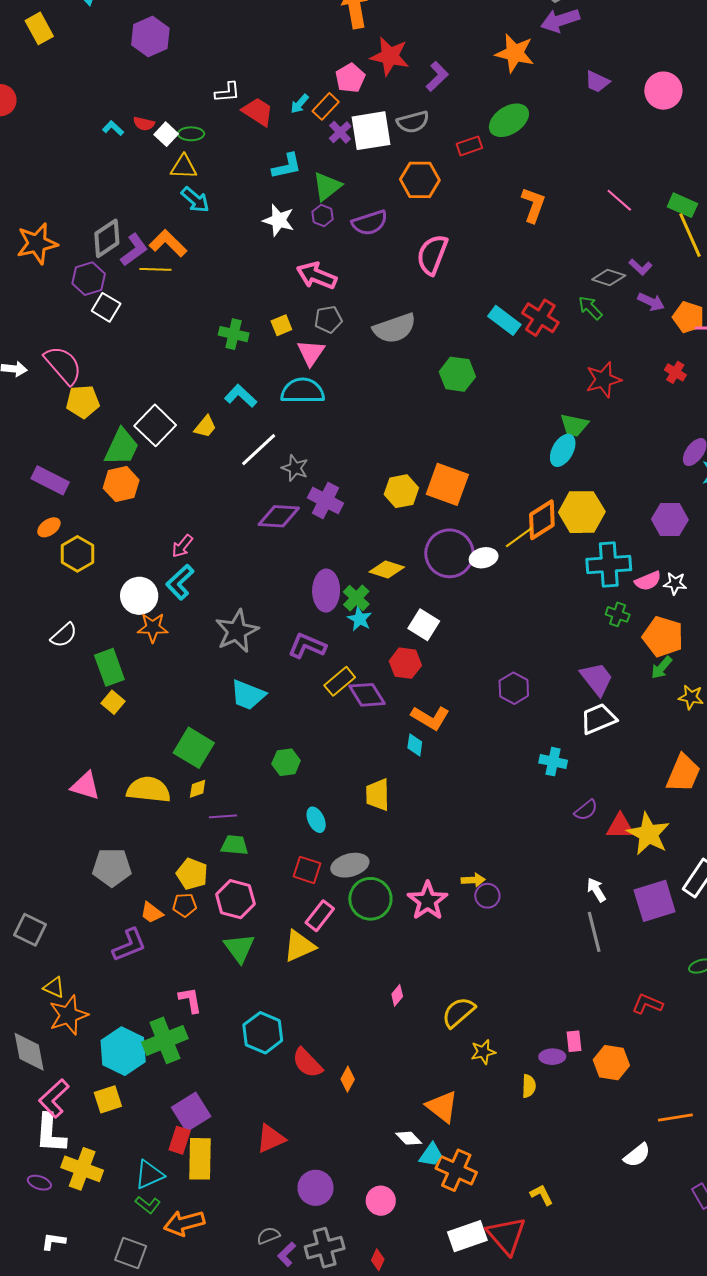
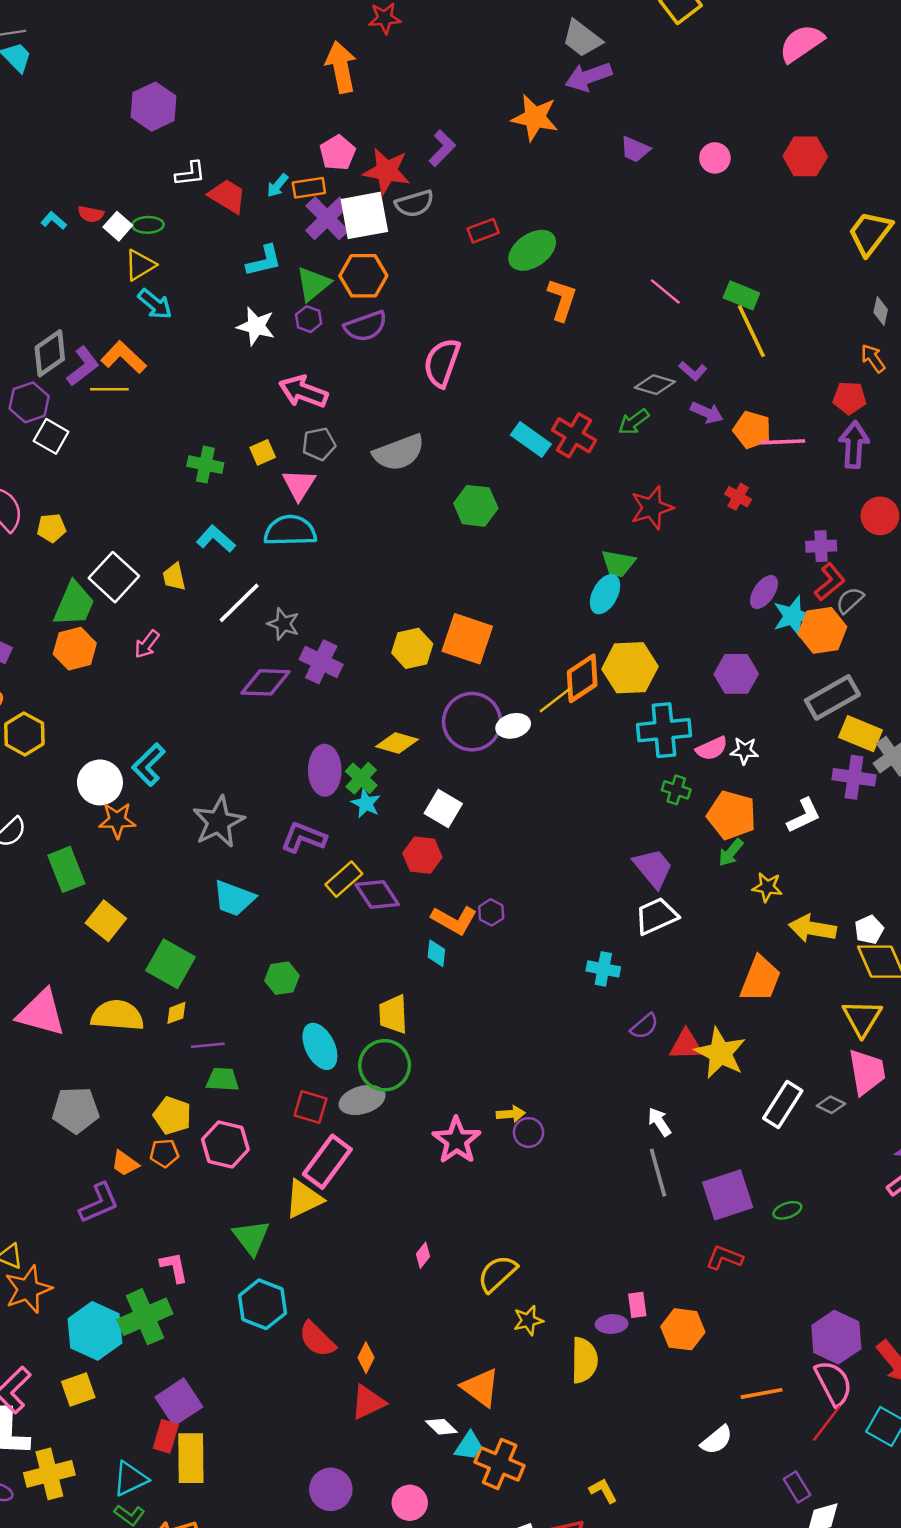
purple hexagon: (150, 36) -> (154, 107), moved
red star: (390, 56) -> (387, 171), moved
pink circle: (663, 91) -> (715, 158), size x0.7
orange rectangle: (326, 106) -> (309, 188), turned 40
green ellipse: (509, 120) -> (532, 250), moved
purple cross: (340, 132) -> (327, 218), size x1.6
yellow triangle: (184, 167) -> (140, 265), turned -32
orange hexagon: (420, 180) -> (363, 276), moved
green arrow: (590, 308) -> (634, 422), turned -80
yellow pentagon: (83, 402) -> (51, 528), moved, size x0.7
yellow trapezoid: (205, 427) -> (174, 577), turned 130
pink arrow: (182, 546) -> (147, 644), moved
purple hexagon: (514, 688) -> (491, 912), moved, size x0.7
yellow square: (113, 702) -> (106, 921), moved, size x1.4
pink triangle: (85, 786) -> (41, 1013), size x1.4
cyan ellipse: (316, 820) -> (320, 1046), size x1.5
green circle: (370, 899) -> (385, 1065), moved
purple square: (655, 901) -> (728, 1195), moved
pink rectangle: (320, 916) -> (327, 1162), size x1.4
green triangle: (239, 948) -> (251, 1237), moved
yellow semicircle: (529, 1086) -> (584, 1360), size x1.6
red triangle: (271, 1139) -> (368, 1402), moved
yellow cross: (82, 1169) -> (49, 1474), turned -33

